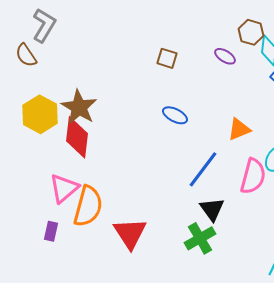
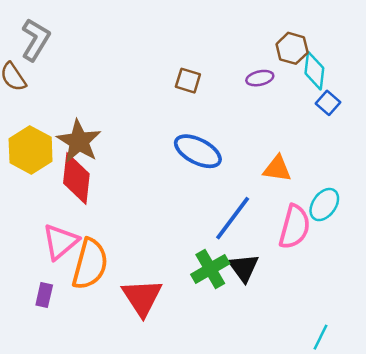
purple ellipse: (225, 56) -> (260, 78), turned -45
blue ellipse: (175, 115) -> (198, 151), size x1.5
orange triangle: (239, 129) -> (277, 169), turned 30
green cross: (200, 238) -> (210, 269), moved

